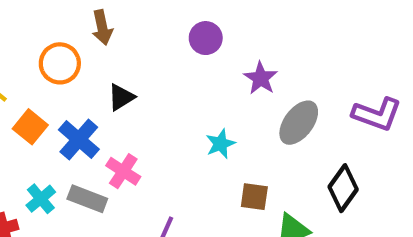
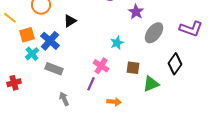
orange square: (30, 127) -> (27, 35), turned 35
pink cross: (123, 171) -> (101, 66), moved
cyan cross: (41, 199) -> (32, 54), moved

